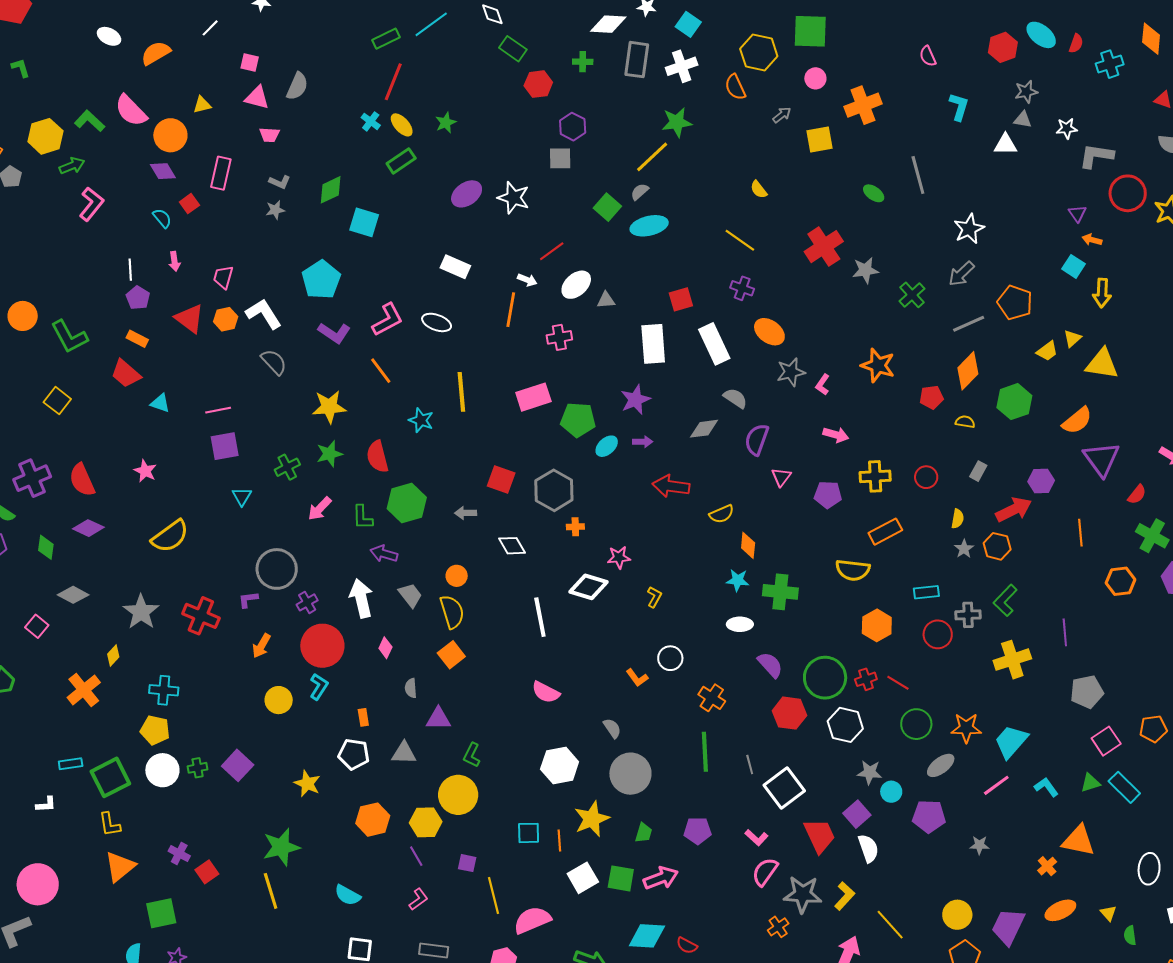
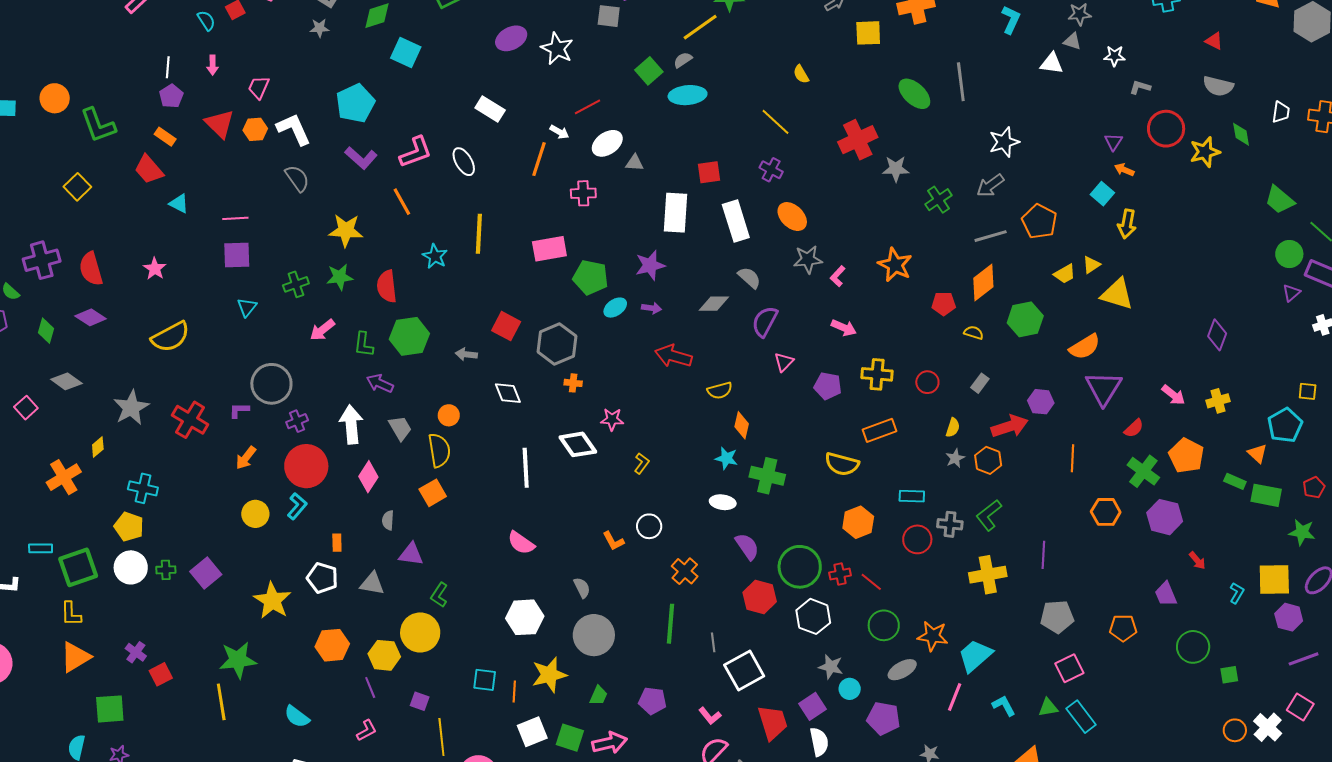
gray L-shape: (1096, 156) -> (1140, 87), size x0.6
green ellipse: (874, 193) -> (914, 94), size x1.6
white ellipse: (437, 322) -> (464, 162), turned 32
white diamond: (588, 587) -> (578, 444), turned 30
pink diamond: (385, 648) -> (368, 477), size x1.4
orange pentagon: (1153, 729) -> (1123, 628), moved
yellow star: (307, 784) -> (272, 600), size x1.4
pink line: (996, 785) -> (955, 697), turned -40

